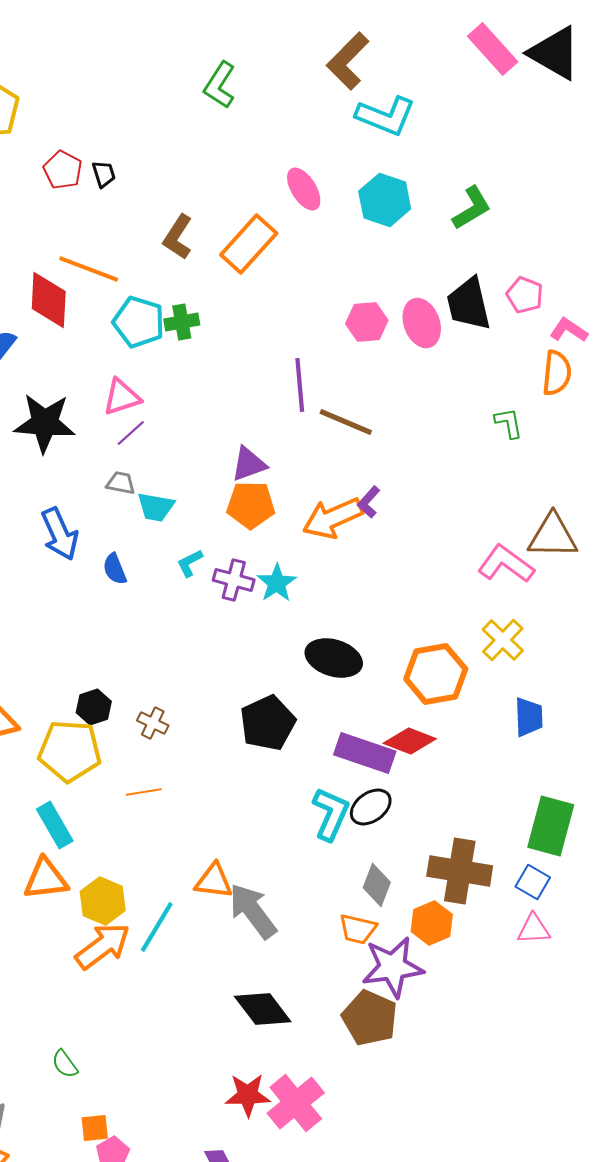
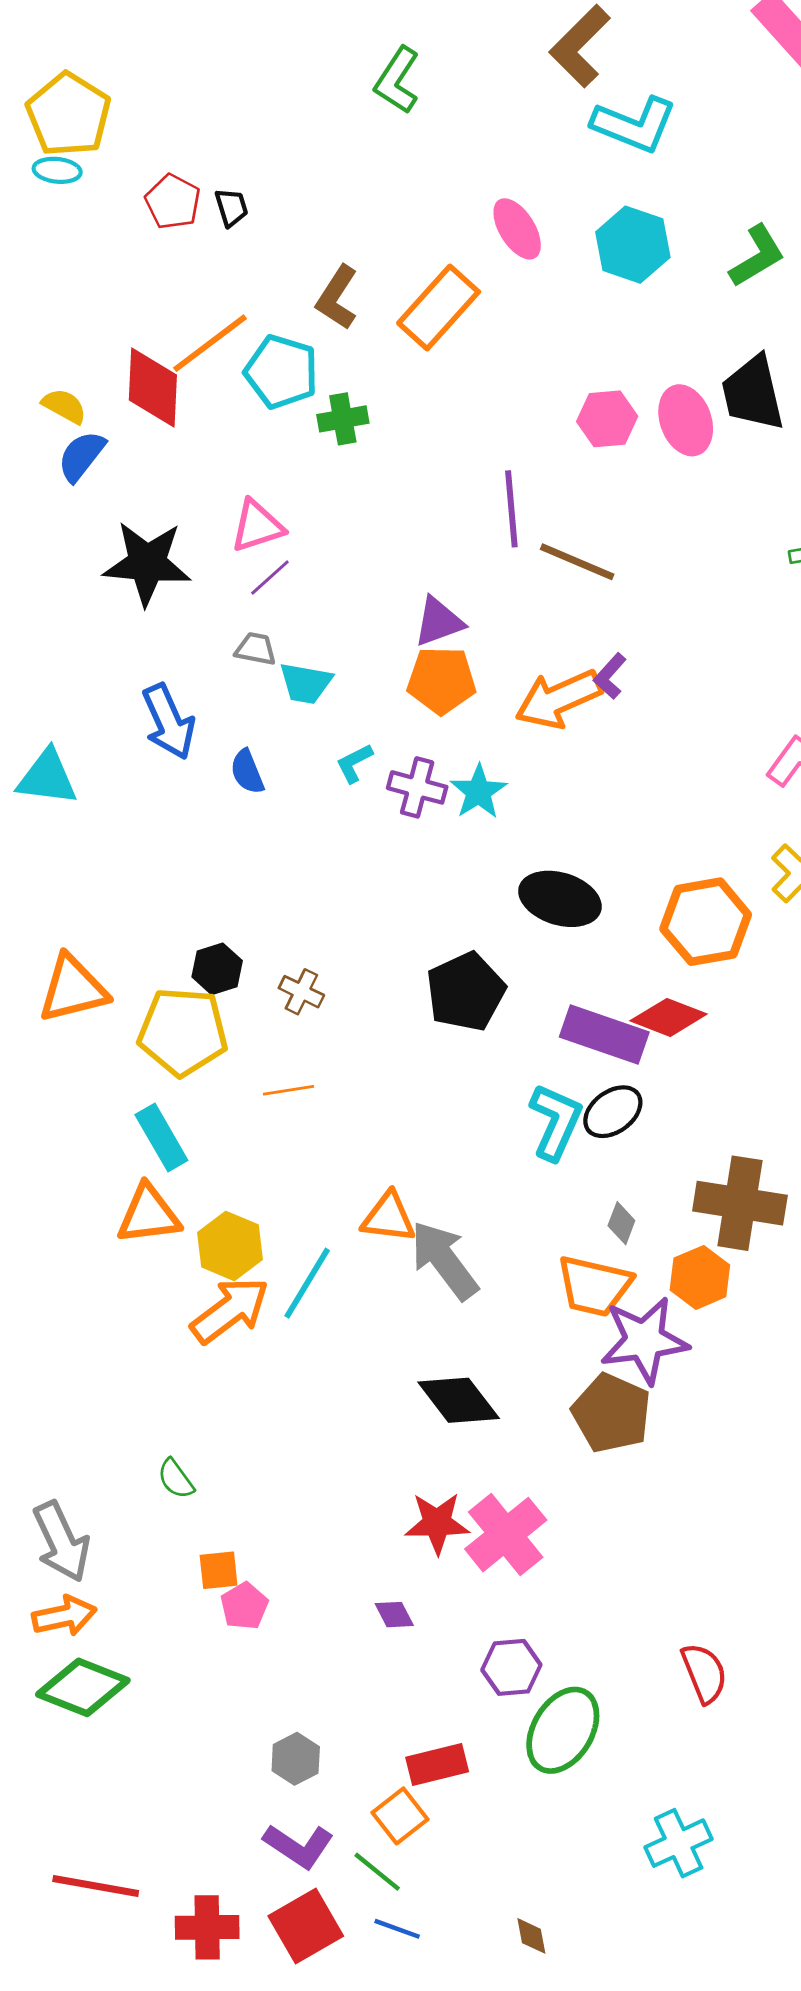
orange line: (89, 269) -> (210, 343), turned -58
cyan pentagon: (139, 322) -> (281, 372), moved
gray diamond: (377, 885) -> (621, 1223), size x0.7
orange trapezoid: (358, 929) -> (594, 1286), size x1.4

